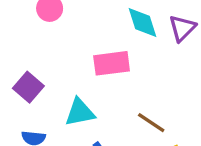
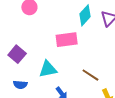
cyan diamond: (142, 23) -> (85, 15), turned 60

